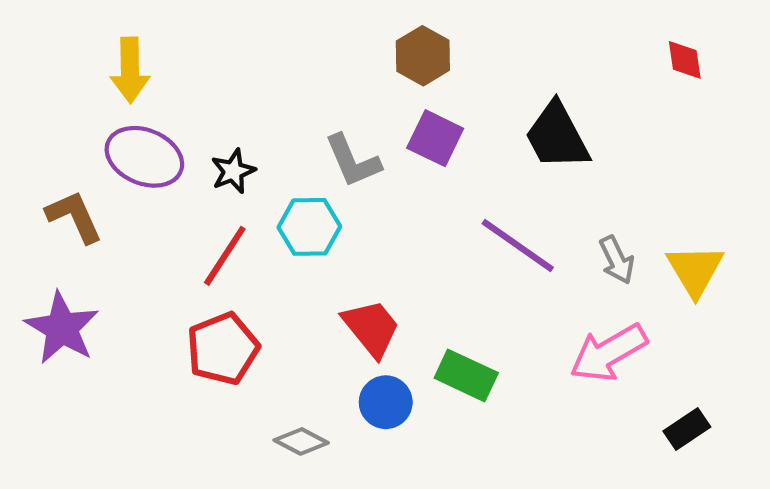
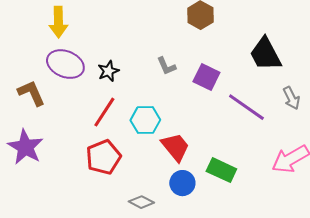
purple square: (435, 138) -> (206, 77), moved
gray L-shape: (353, 161) -> (166, 66), size x0.7
cyan hexagon: (309, 227) -> (145, 120), moved
gray arrow: (617, 260) -> (291, 98), moved

